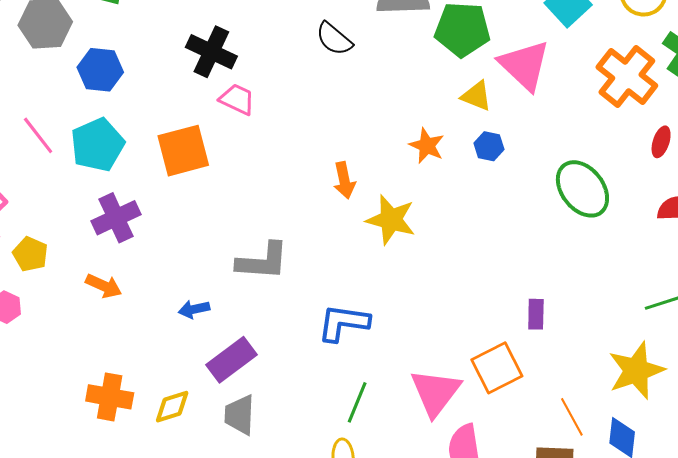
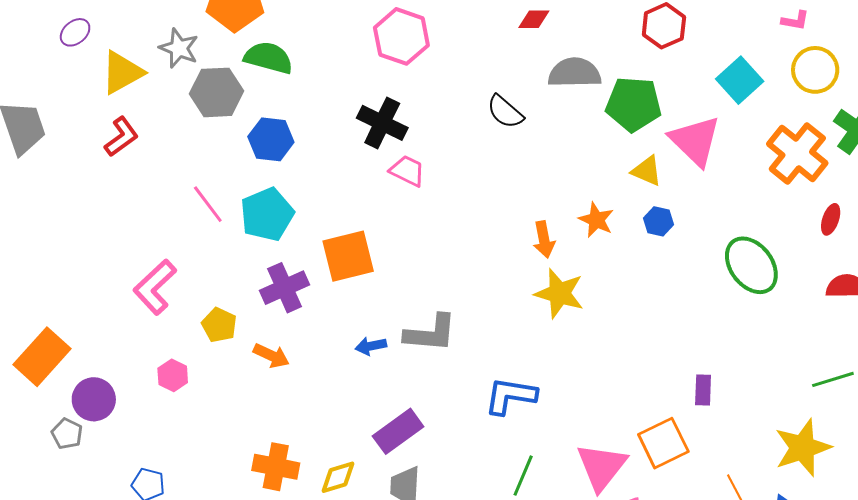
orange square: (183, 151) -> (348, 256), moved
orange arrow: (344, 180) -> (544, 239), moved
yellow pentagon: (30, 254) -> (219, 325), moved
blue arrow: (194, 309) -> (371, 346), moved

